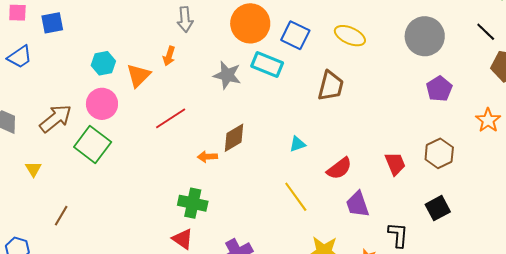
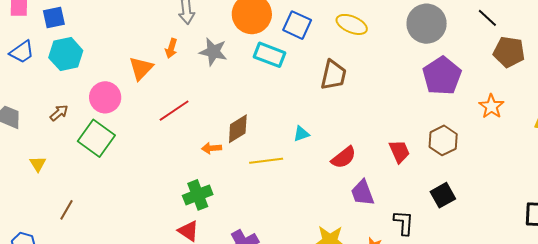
cyan hexagon: (103, 63) -> (66, 54), moved, size x1.4
gray star: (227, 75) -> (213, 52), moved
purple pentagon: (439, 89) -> (442, 76), size x1.5
brown arrow: (56, 118) -> (59, 113), size x0.6
yellow line: (296, 197) -> (266, 161), moved, turned -60
green cross: (193, 203) -> (198, 195), turned -32

